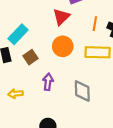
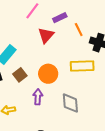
orange line: (95, 24) -> (79, 30), moved, turned -32
orange circle: (63, 46) -> (48, 74), moved

